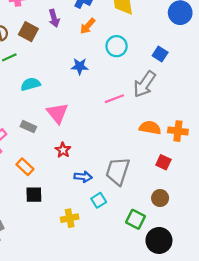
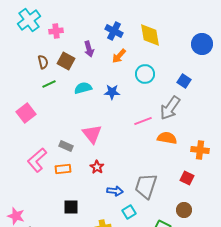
cyan semicircle: (31, 84) -> (83, 88), moved
orange semicircle: (150, 128) -> (167, 138), moved
orange rectangle: (25, 167) -> (63, 169), moved, turned -49

